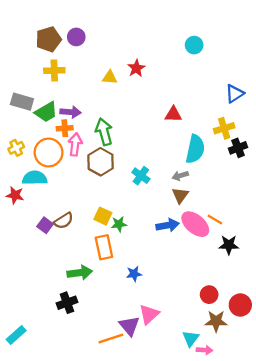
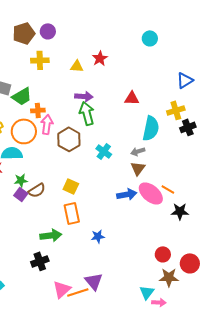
yellow cross: (54, 70) -> (40, 60), moved
purple arrow: (70, 112) -> (84, 96), moved
green arrow: (104, 132) -> (87, 113), moved
green star: (119, 224) -> (21, 180), moved
pink triangle: (149, 314) -> (62, 289), moved

